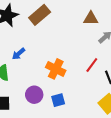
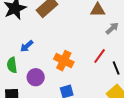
purple circle: (34, 95) -> (36, 77), moved

